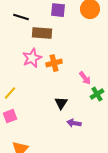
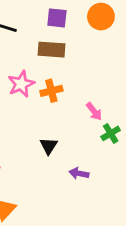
brown rectangle: (42, 33) -> (51, 50), moved
black triangle: (61, 103) -> (49, 146), moved

